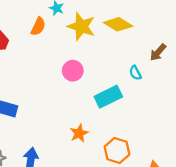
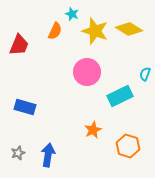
pink circle: (73, 71) -> (87, 72), size x1.4
cyan semicircle: (135, 73) -> (145, 74), turned 48

